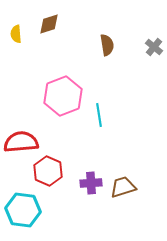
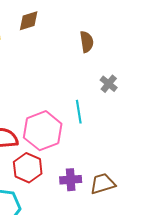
gray cross: (154, 47) -> (109, 84), moved
pink hexagon: (63, 96) -> (43, 131), moved

